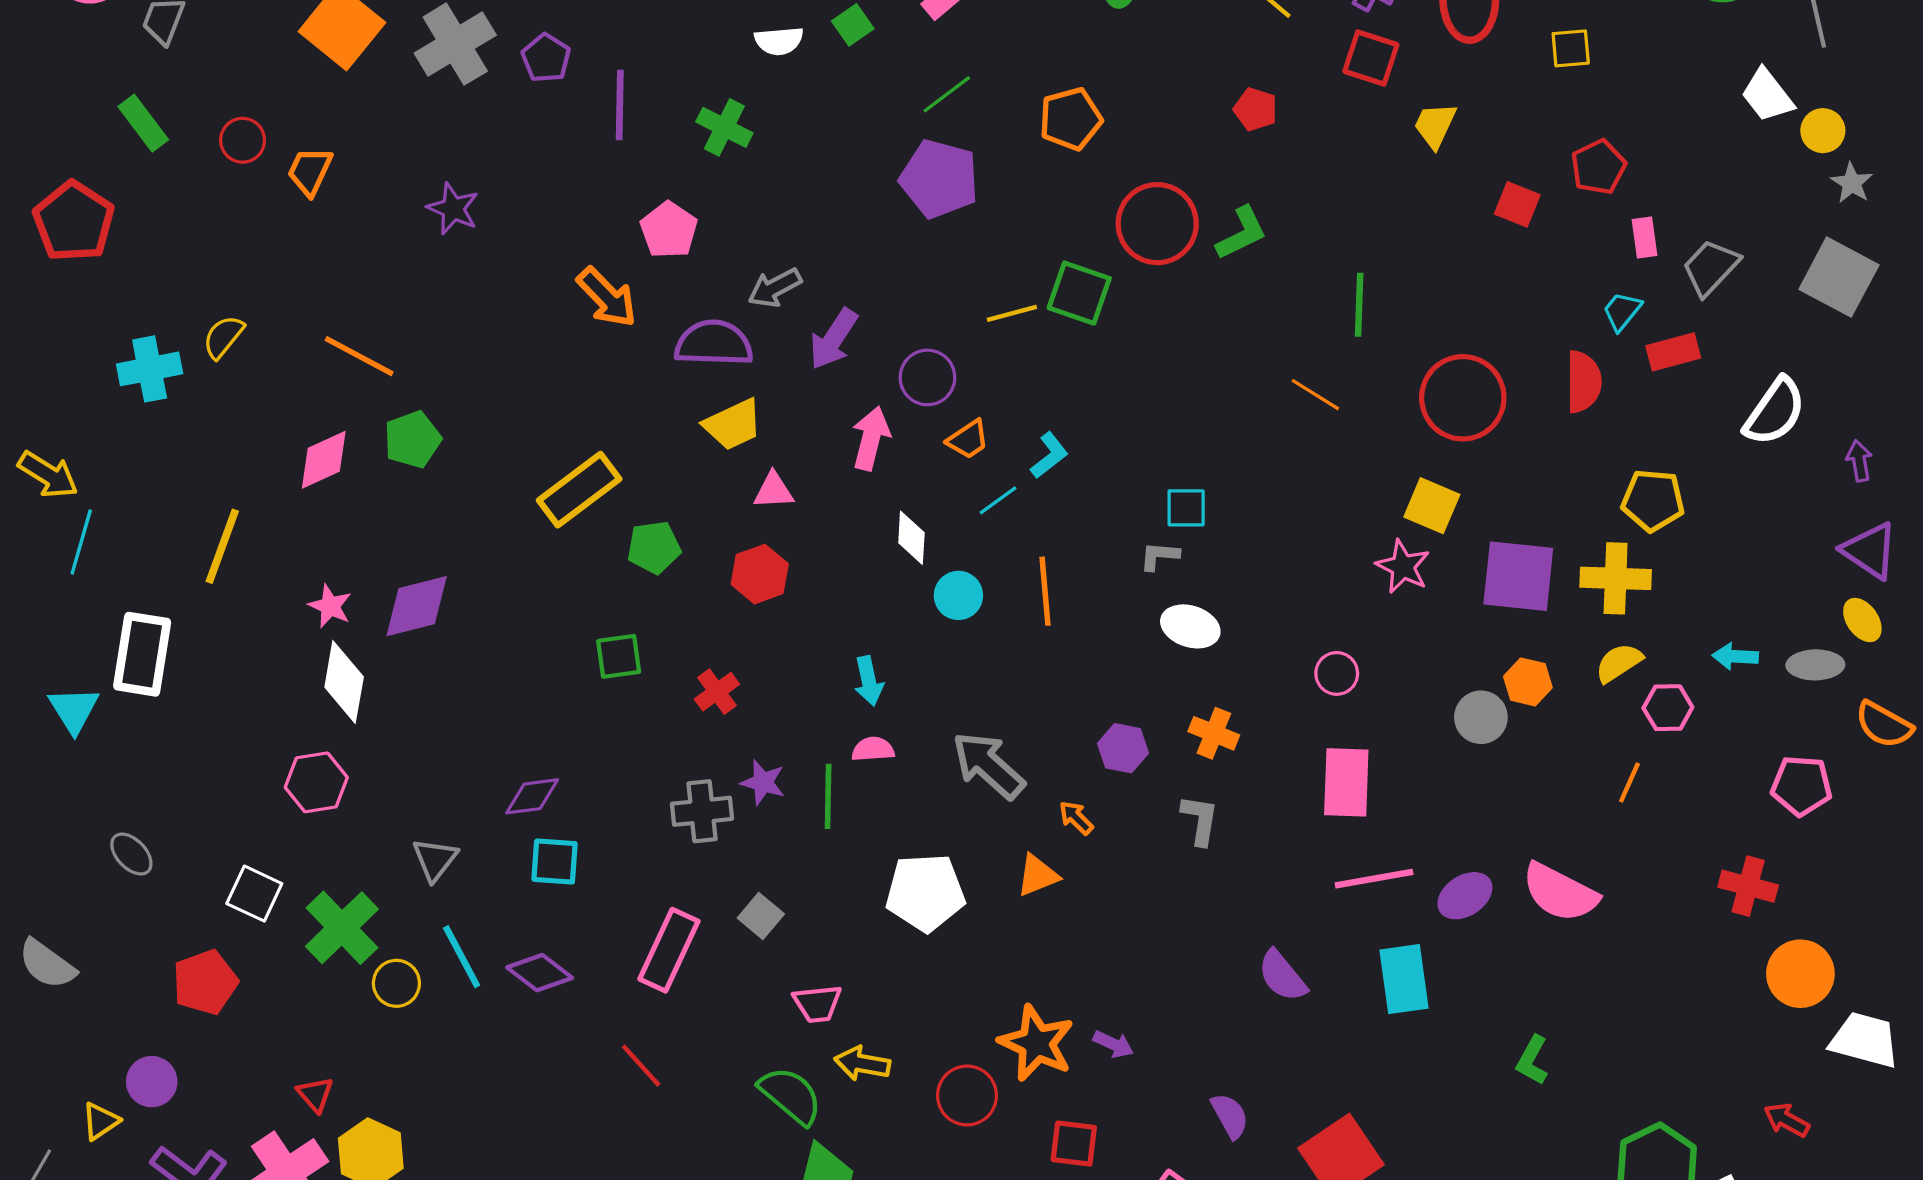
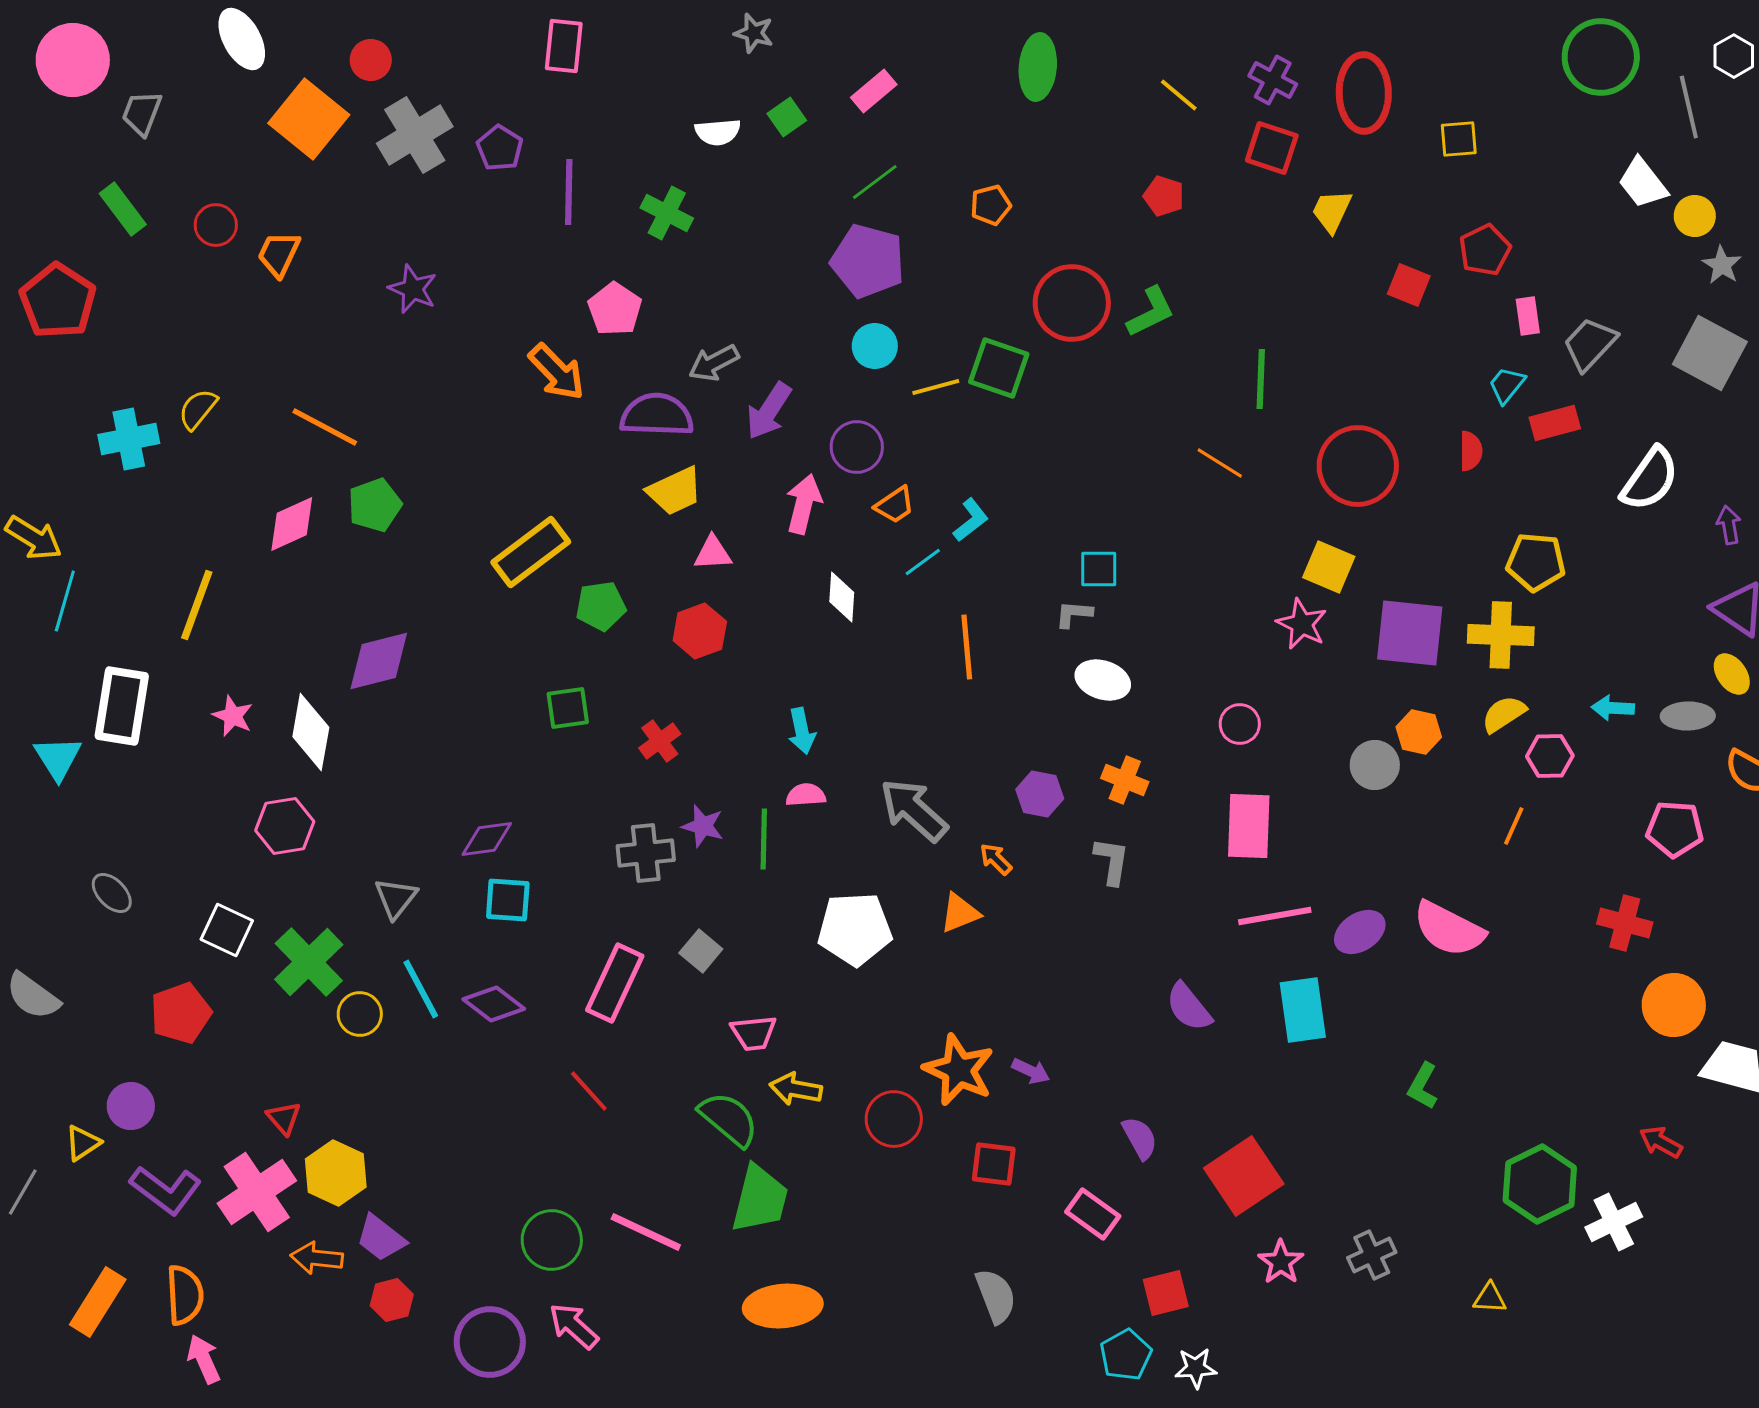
orange pentagon: (1071, 119) -> (991, 205), size x0.7
red semicircle: (1584, 382) -> (1471, 451), size x0.7
cyan circle: (958, 595) -> (875, 346), moved
pink star: (330, 606) -> (233, 716), moved

